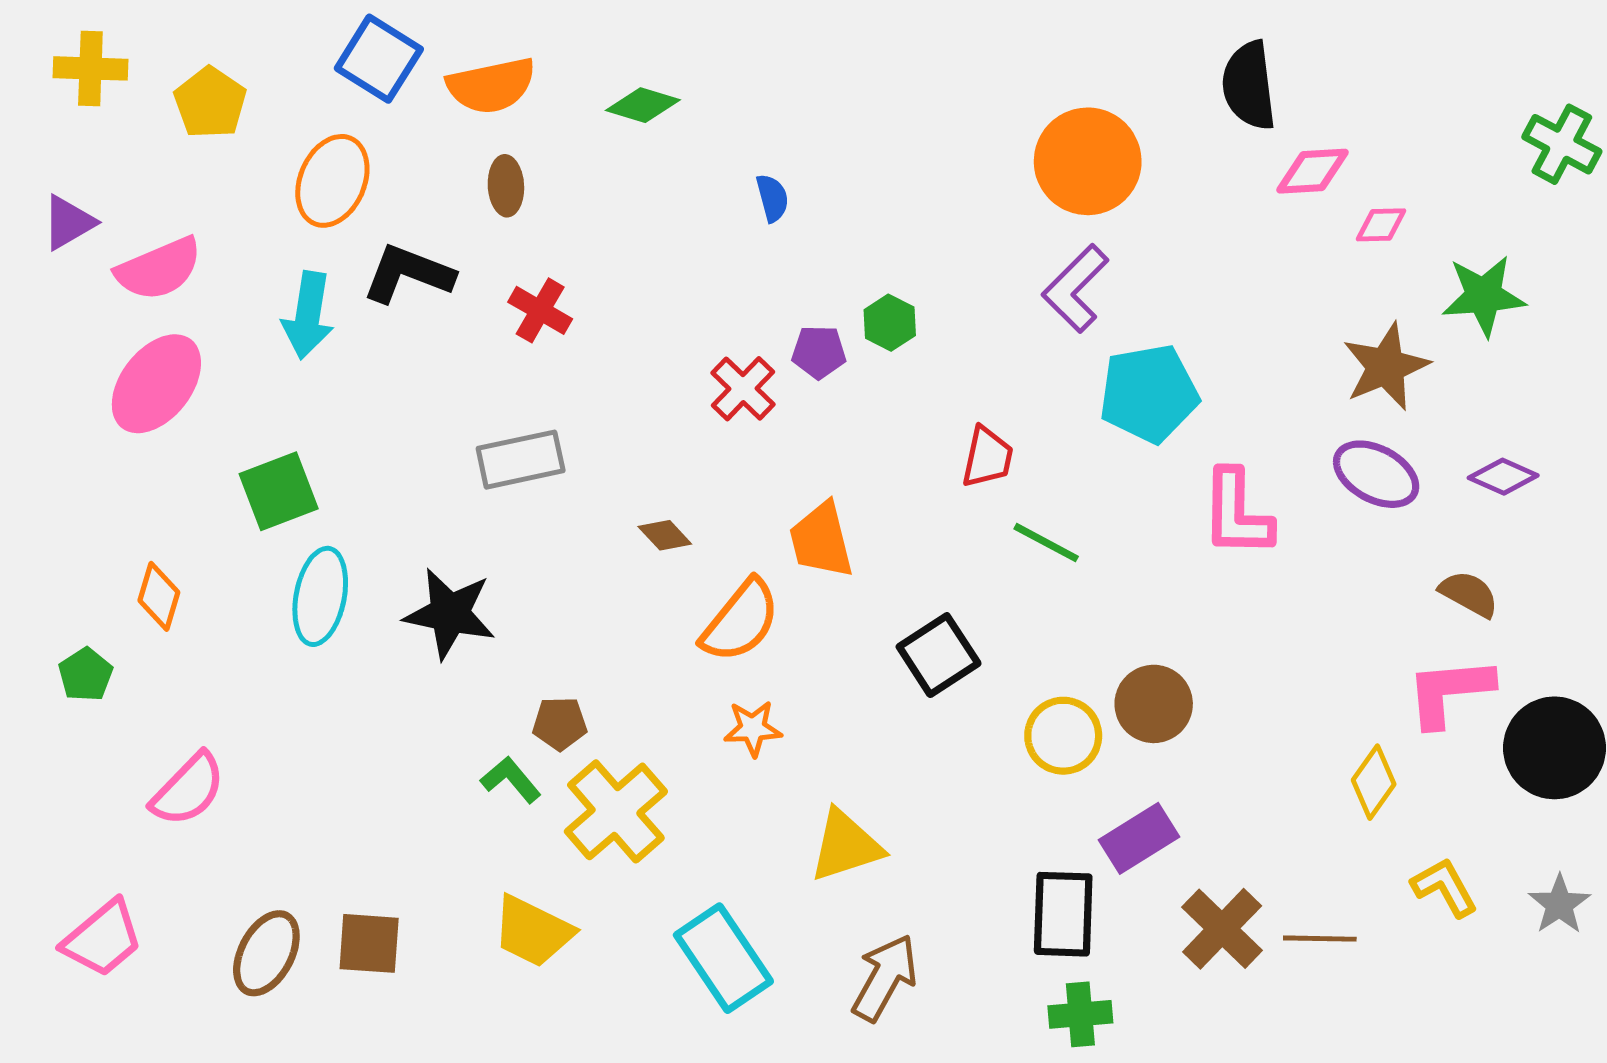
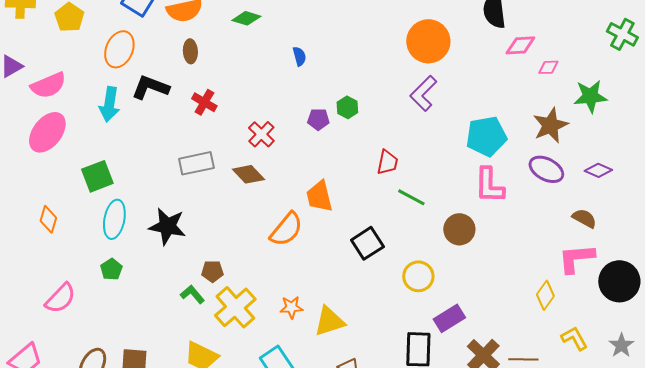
red cross: (743, 389) -> (261, 134), moved
cyan pentagon: (1149, 394) -> (486, 136), moved
brown diamond: (665, 535) -> (248, 174), moved, size x1.5
green pentagon: (86, 675) -> (111, 269), moved
brown circle: (1154, 704) -> (459, 229), moved
orange star: (753, 728) -> (291, 307), moved

